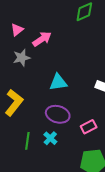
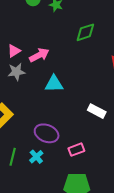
pink triangle: (17, 30) -> (14, 51), moved
cyan triangle: (58, 82) -> (54, 84), moved

